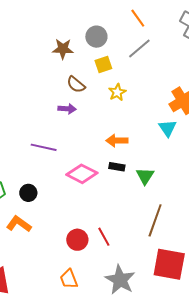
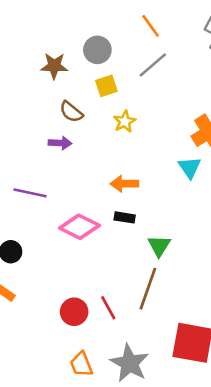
green triangle: (145, 176) -> (159, 246), moved
brown line: (155, 220) -> (148, 289), moved
orange trapezoid: (69, 279) -> (81, 364), moved

